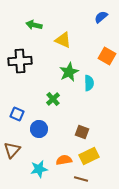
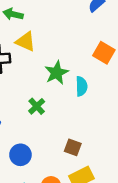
yellow triangle: (63, 40) -> (25, 42), moved
blue circle: (39, 129) -> (20, 155), moved

